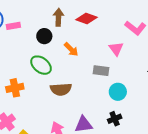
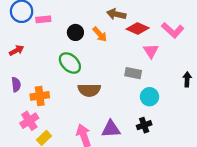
brown arrow: (58, 17) -> (116, 14), moved, turned -84
red diamond: (86, 18) -> (138, 29), moved
orange arrow: (71, 49) -> (100, 34), moved
orange cross: (15, 88) -> (40, 96), moved

